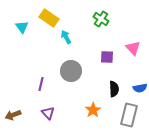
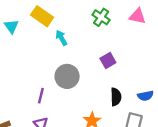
pink triangle: (133, 48) -> (137, 16), moved, turned -35
purple square: (107, 57) -> (108, 61), turned -32
purple line: (41, 84) -> (41, 96), moved

